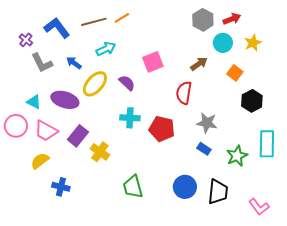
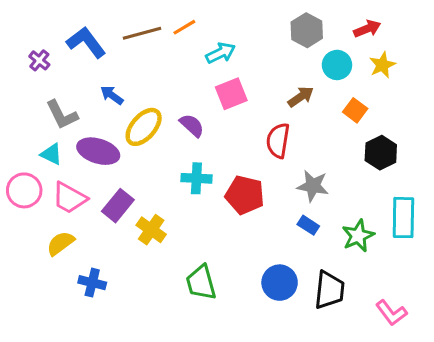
red arrow: (232, 19) -> (367, 29), moved
cyan arrow: (106, 49) -> (221, 53), moved
gray L-shape: (42, 63) -> (62, 115), moved

